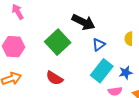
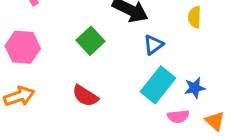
yellow semicircle: (129, 39) -> (195, 17), moved
green square: (58, 42) -> (91, 41), size x0.7

